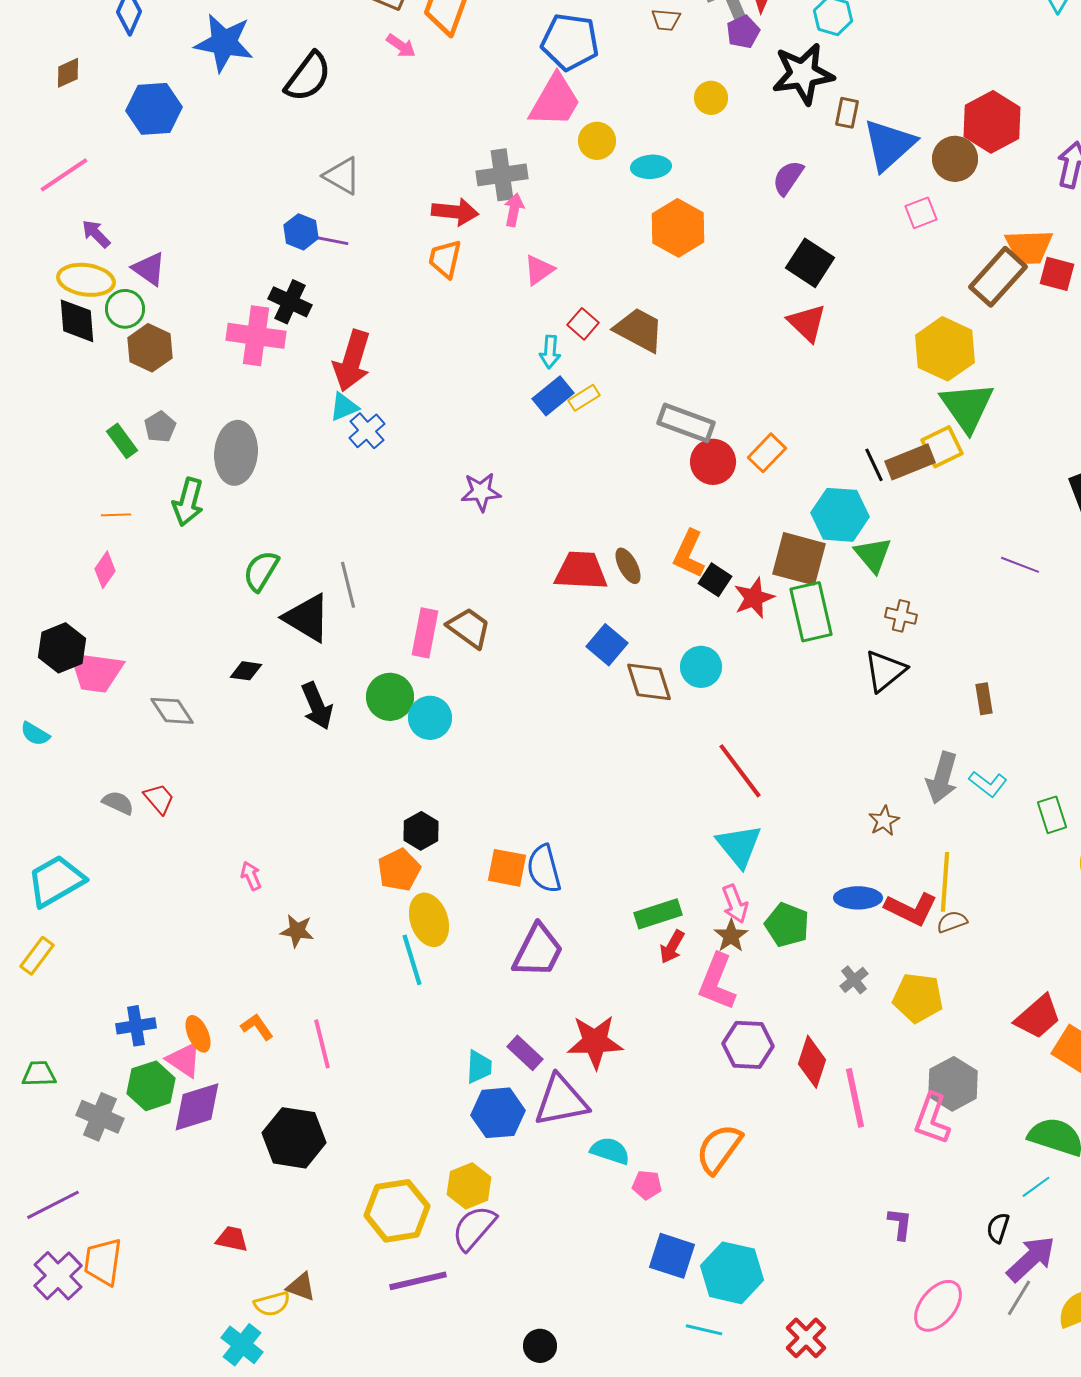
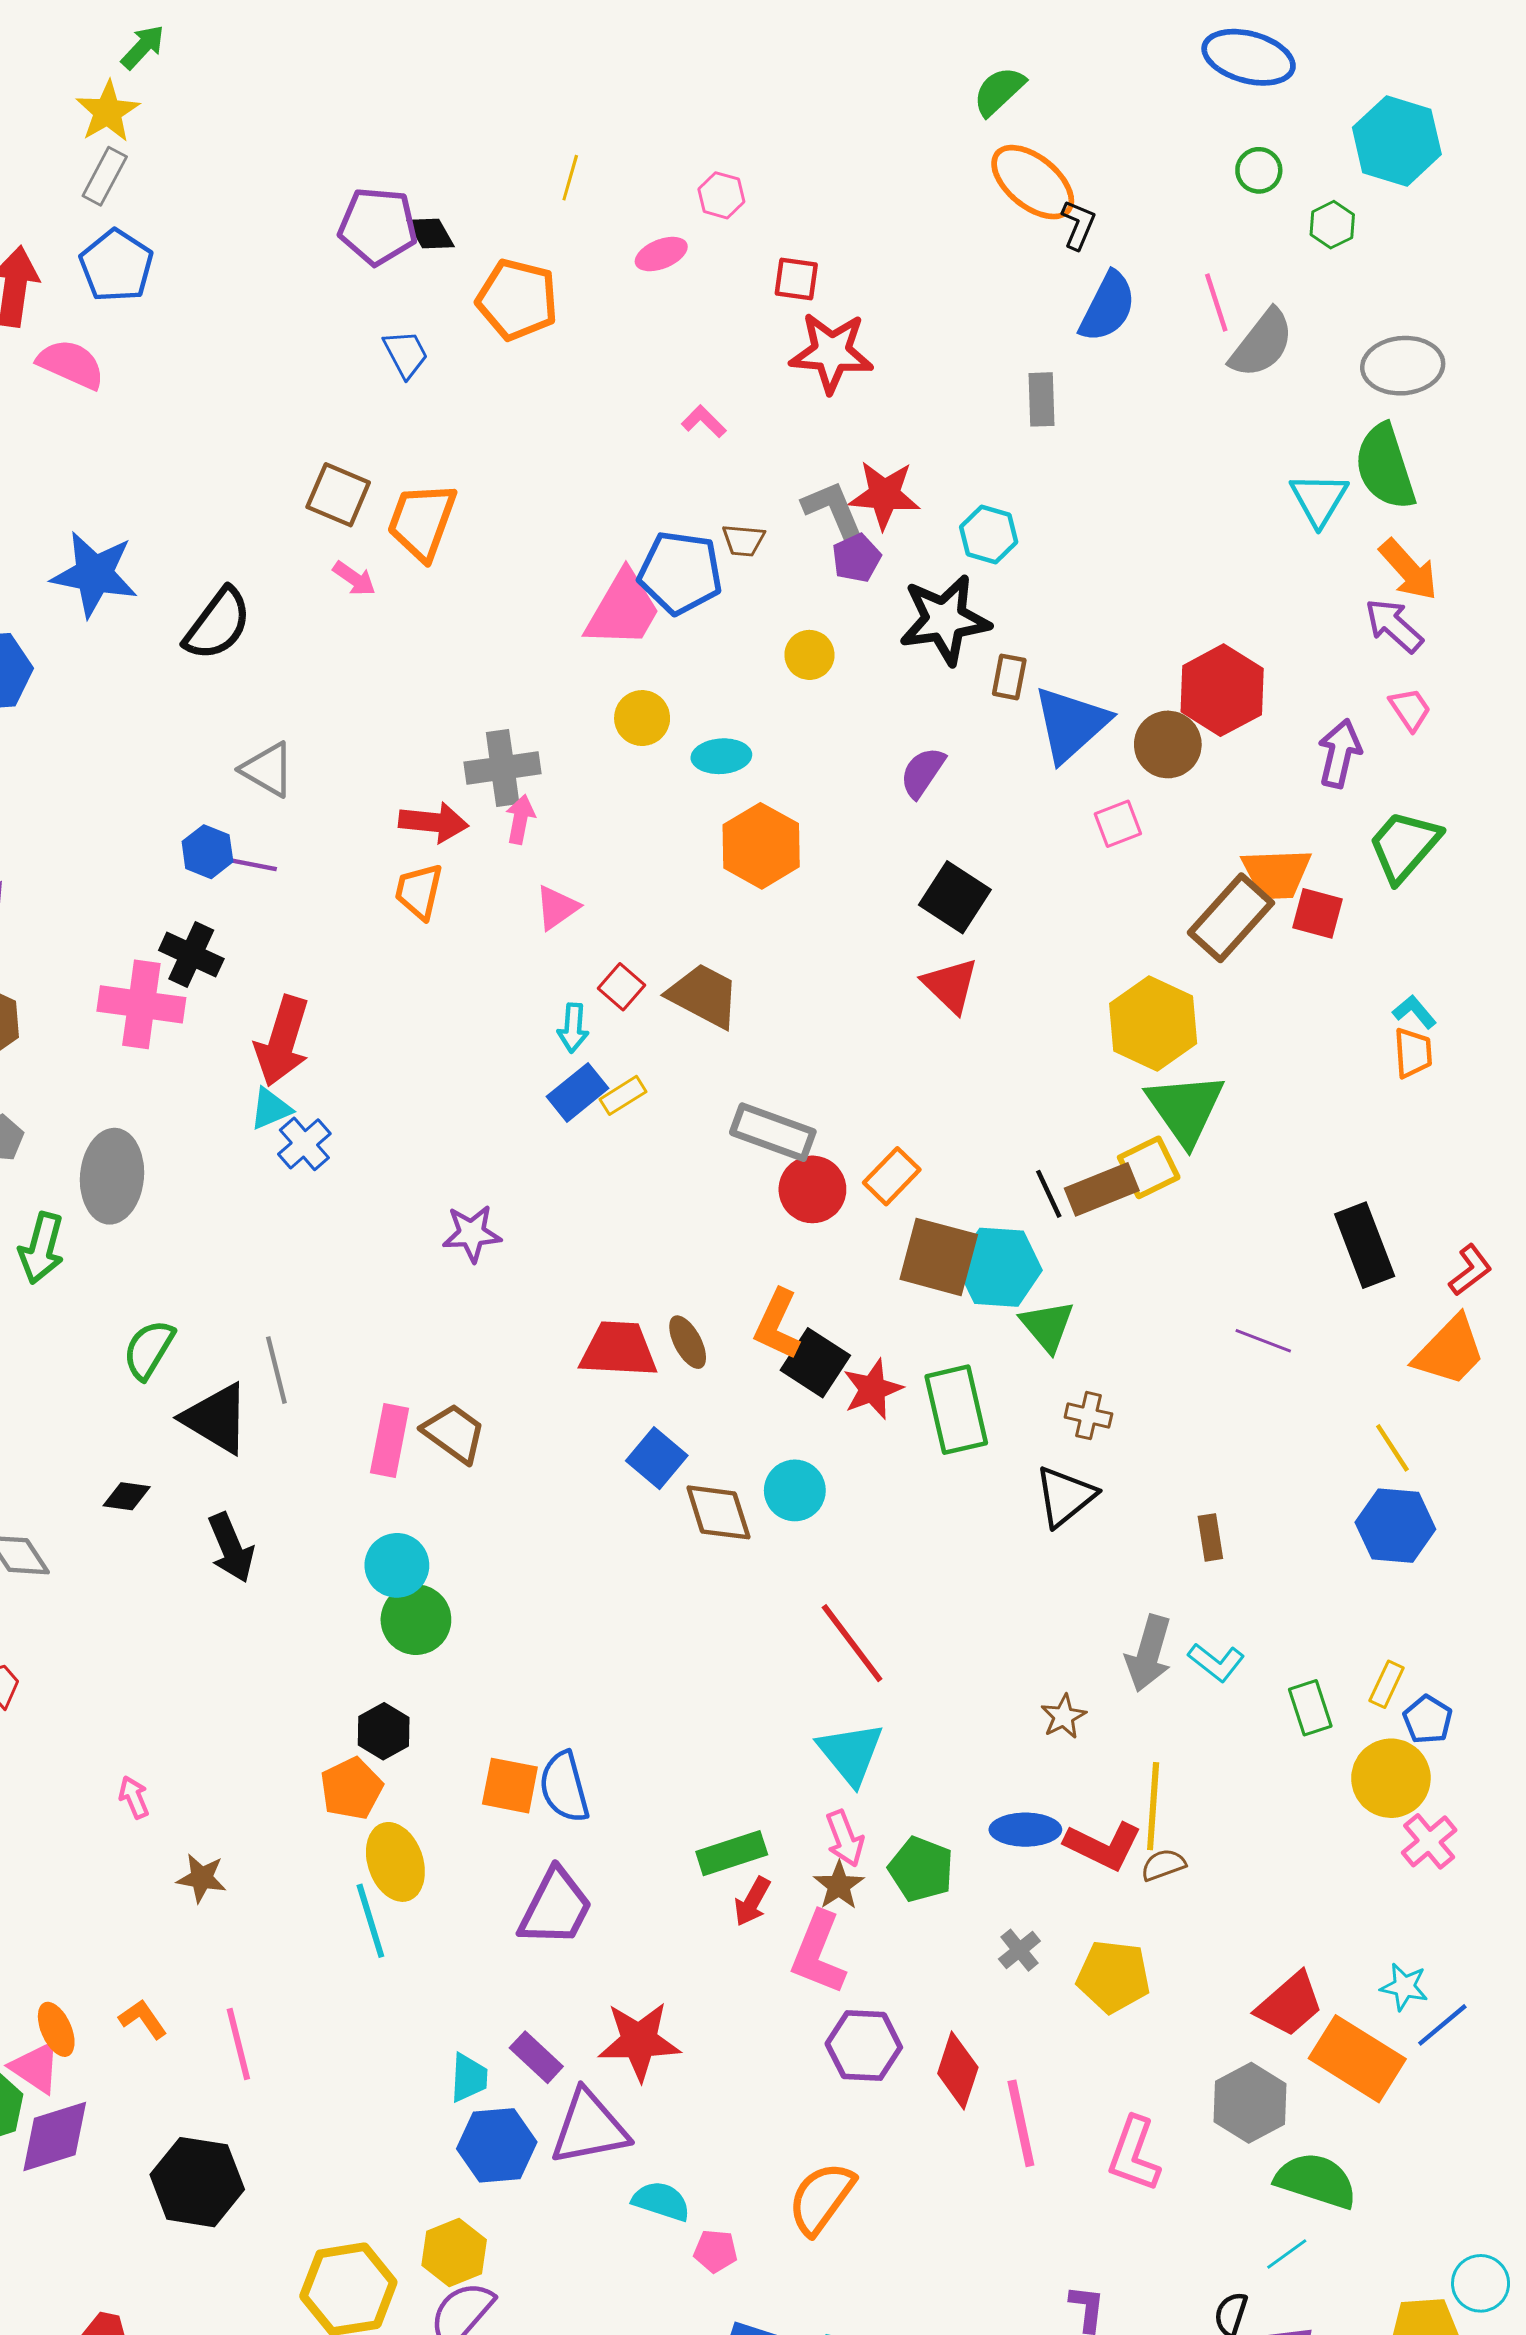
blue pentagon: (570, 42) -> (680, 573), moved
pink trapezoid: (555, 101) -> (623, 609), moved
brown square: (799, 559) -> (939, 1257), moved
black square: (715, 580) -> (815, 1363), size x1.4
green circle: (390, 697) -> (416, 1620), moved
gray hexagon: (953, 1084) -> (1250, 2103), moved

